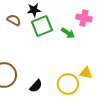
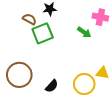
green square: (42, 26) -> (43, 33), moved

